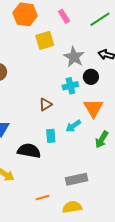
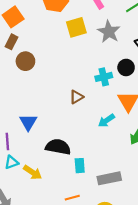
gray star: (74, 57) -> (109, 32), moved
cyan rectangle: (51, 136) -> (80, 166), moved

